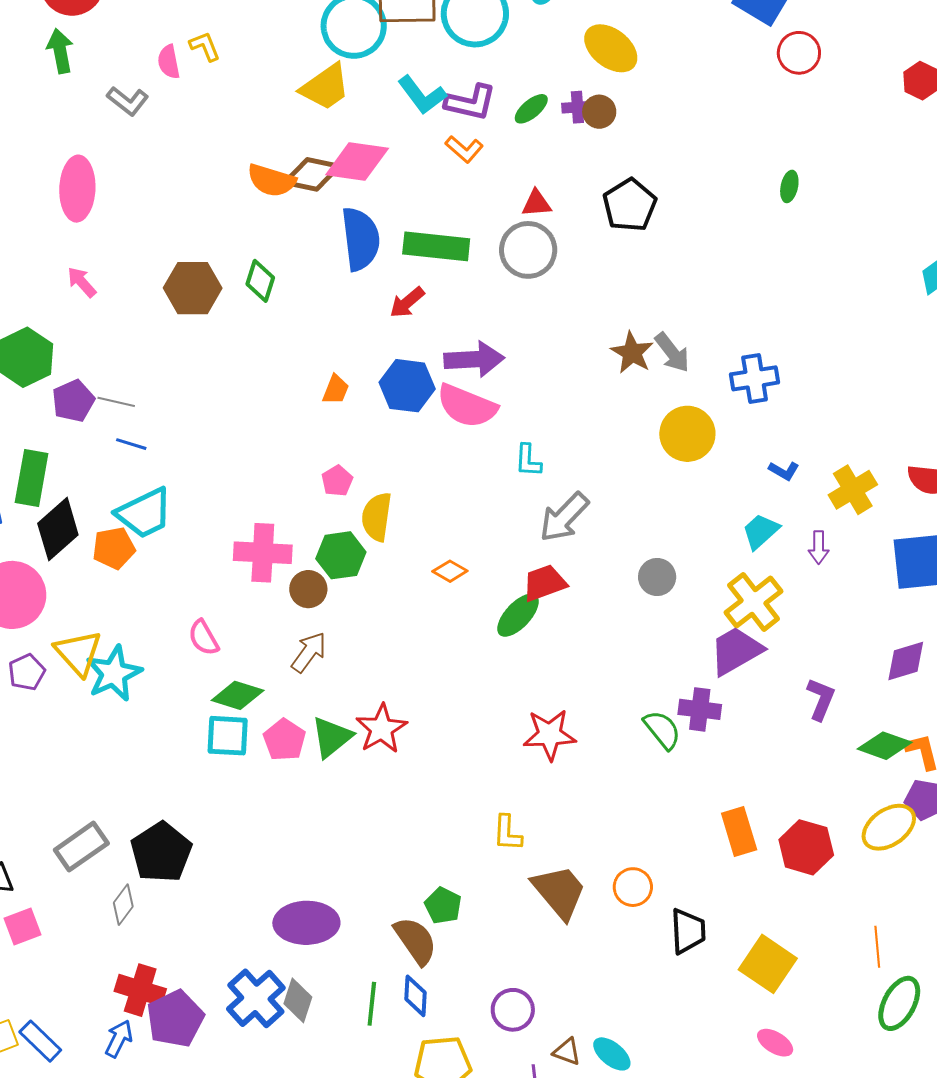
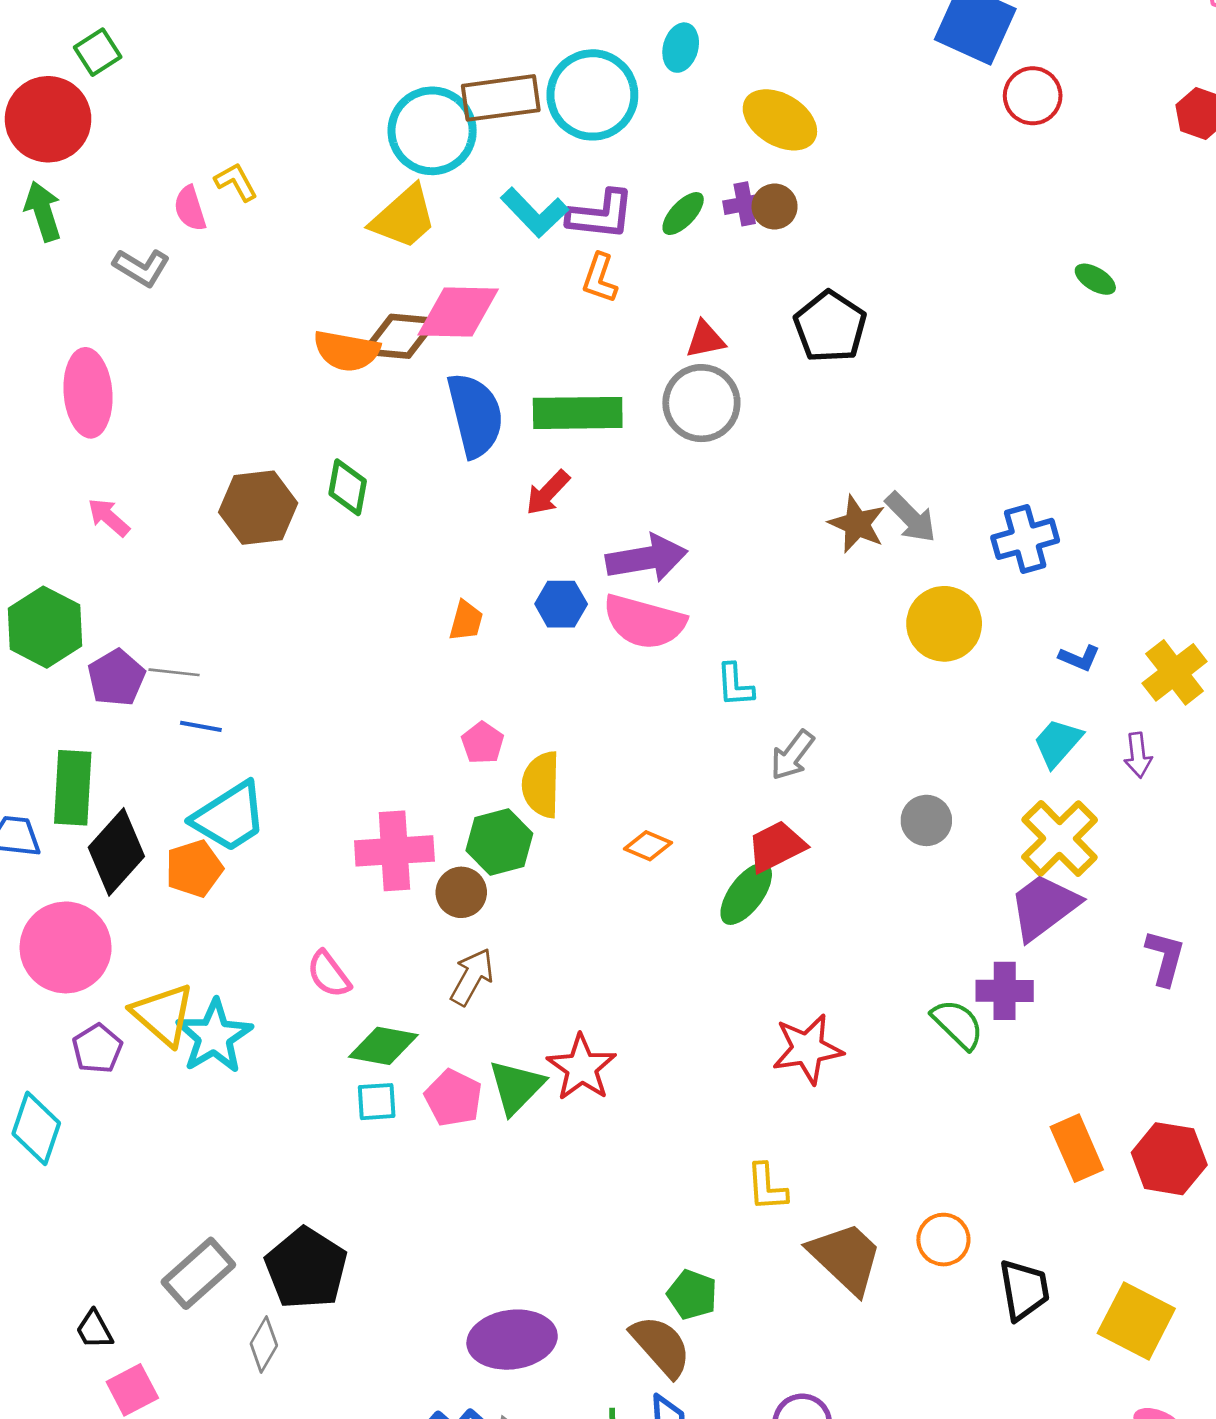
orange L-shape: (464, 149) -> (600, 278), turned 75
green ellipse: (789, 186) -> (1095, 279), moved, turned -64
blue hexagon: (407, 386) -> (561, 604), size x0.7
gray arrow: (564, 517) -> (792, 755), size x0.7
cyan square: (228, 736) -> (377, 1102), size x0.7

